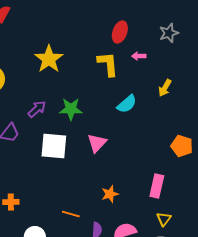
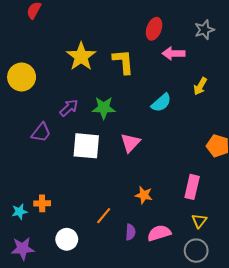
pink arrow: (139, 56) -> (174, 53), size x1.5
yellow L-shape: (108, 64) -> (123, 62), moved
orange star: (110, 194) -> (144, 195), turned 30
orange line: (71, 214) -> (104, 216), turned -66

